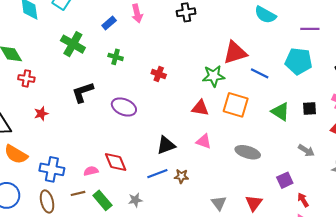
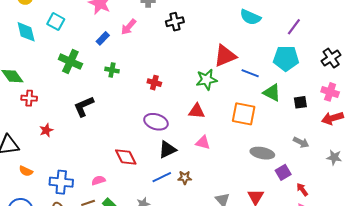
pink arrow: (137, 13) -> (129, 27), turned 60
purple line: (310, 29) -> (294, 27), turned -48
orange square: (236, 105) -> (244, 114), moved
purple ellipse: (124, 107) -> (156, 122), moved
green triangle: (280, 112) -> (272, 93), moved
gray ellipse: (248, 152) -> (262, 153), moved
orange semicircle: (16, 154) -> (26, 171), size x0.6
red diamond: (116, 162) -> (126, 157), moved

